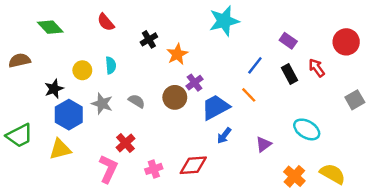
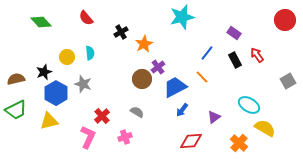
red circle: (346, 42) -> (285, 20), moved
brown semicircle: (19, 60) -> (16, 79), moved
gray semicircle: (137, 101) -> (137, 112), moved
red diamond: (193, 165) -> (191, 141), moved
yellow semicircle: (333, 174) -> (265, 128), moved

